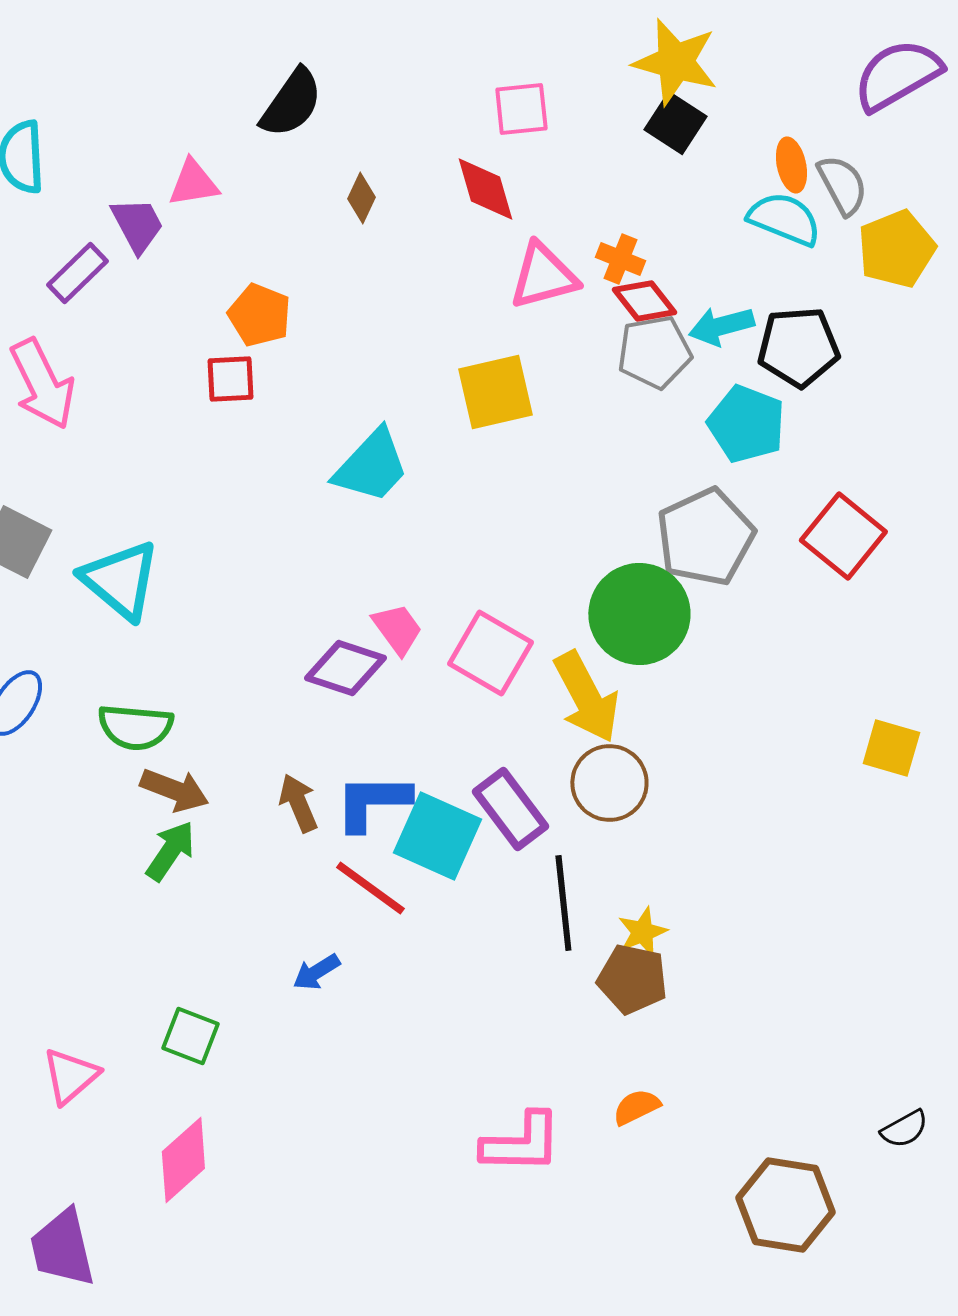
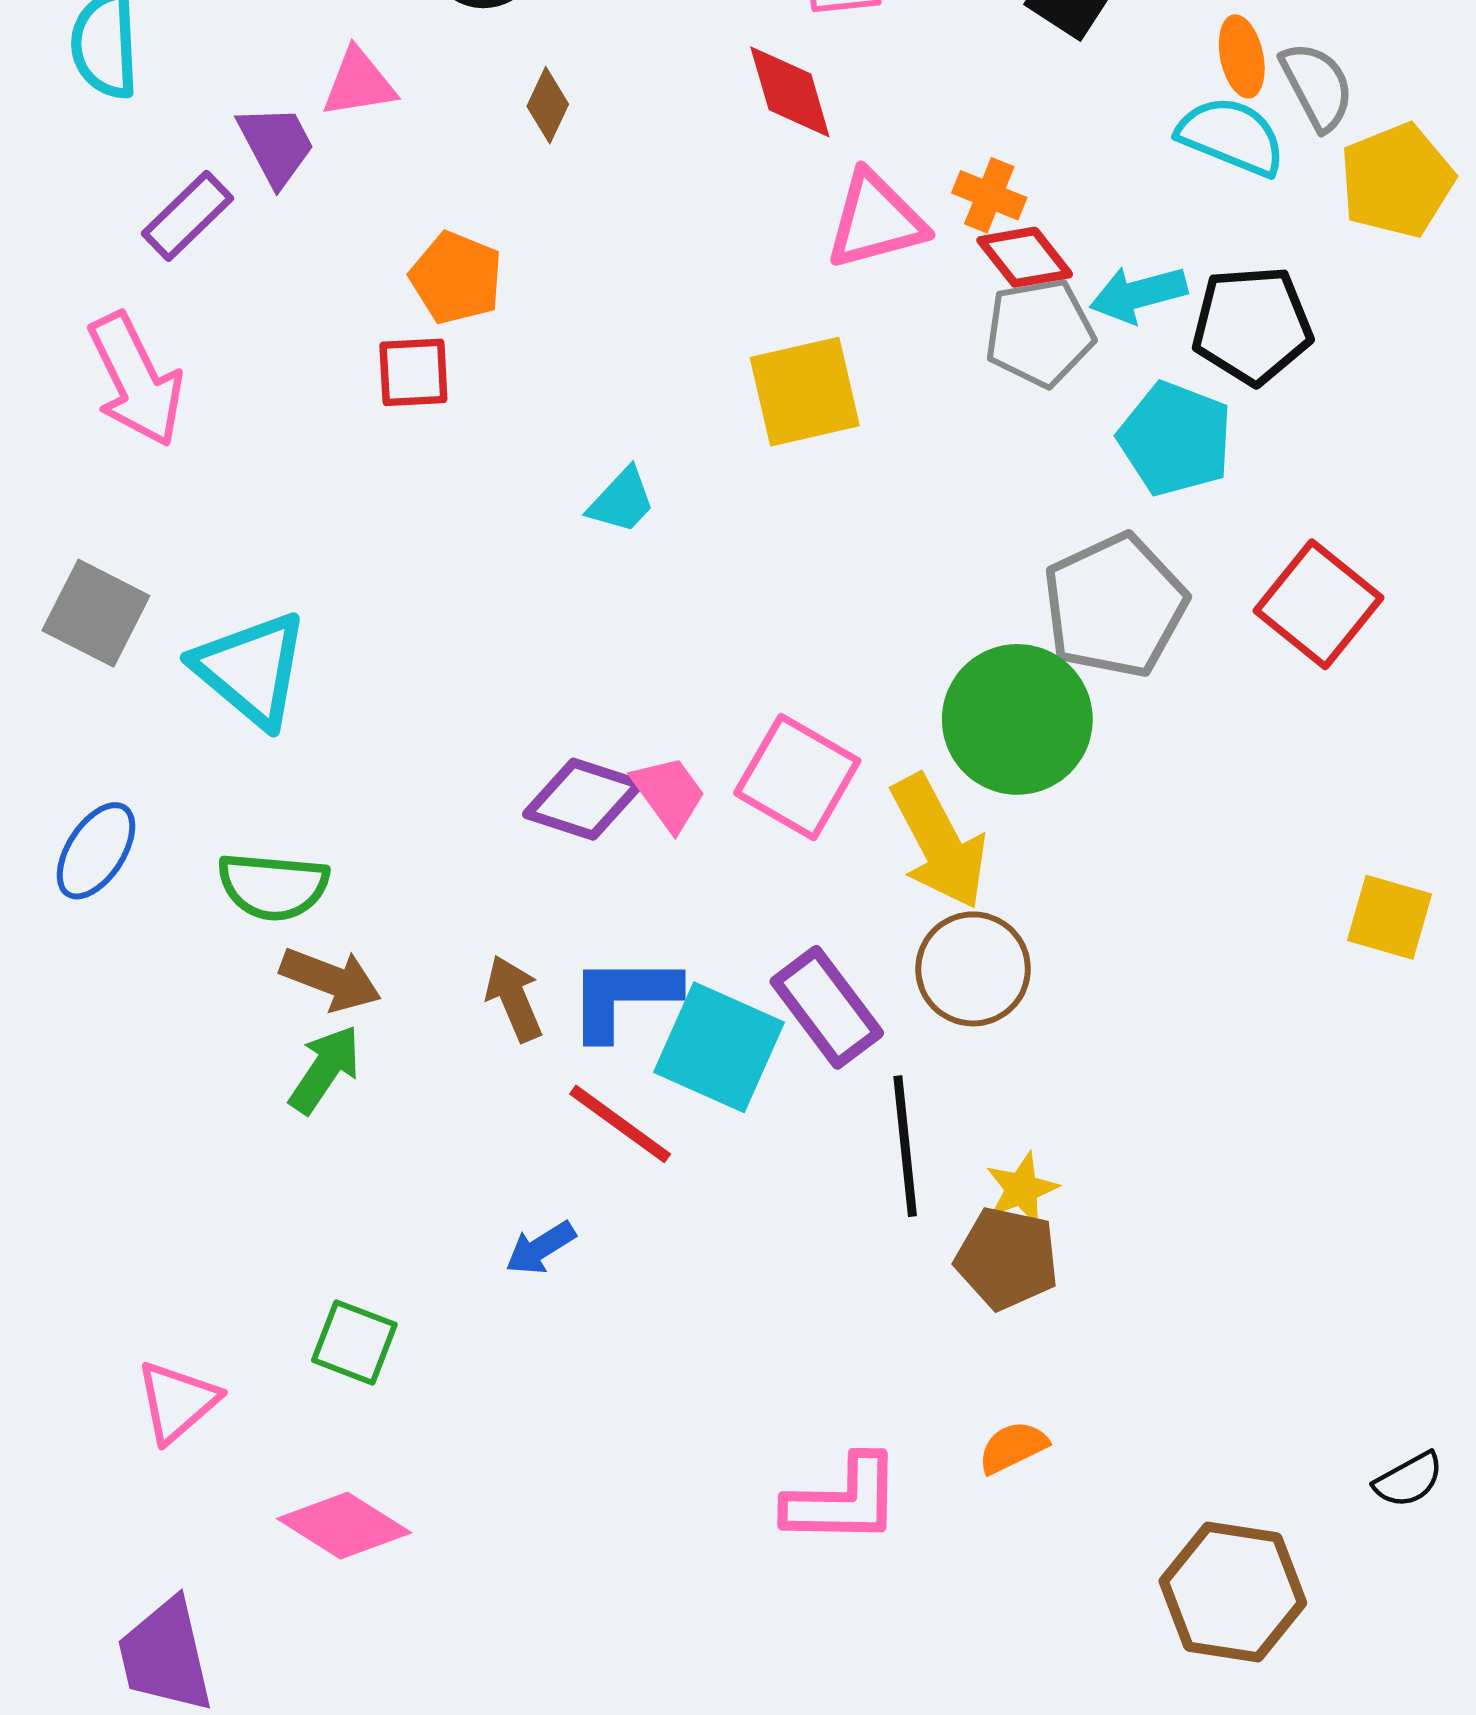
brown diamond: (361, 198) -> (548, 105), moved
cyan trapezoid: (371, 466) -> (622, 501), size x0.6
pink trapezoid: (397, 629) -> (669, 793), moved
pink diamond: (183, 1160) -> (344, 1526), turned 74

